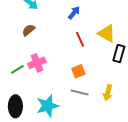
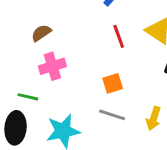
brown semicircle: (29, 30) -> (41, 33), moved
green line: (17, 69) -> (28, 97), moved, turned 40

